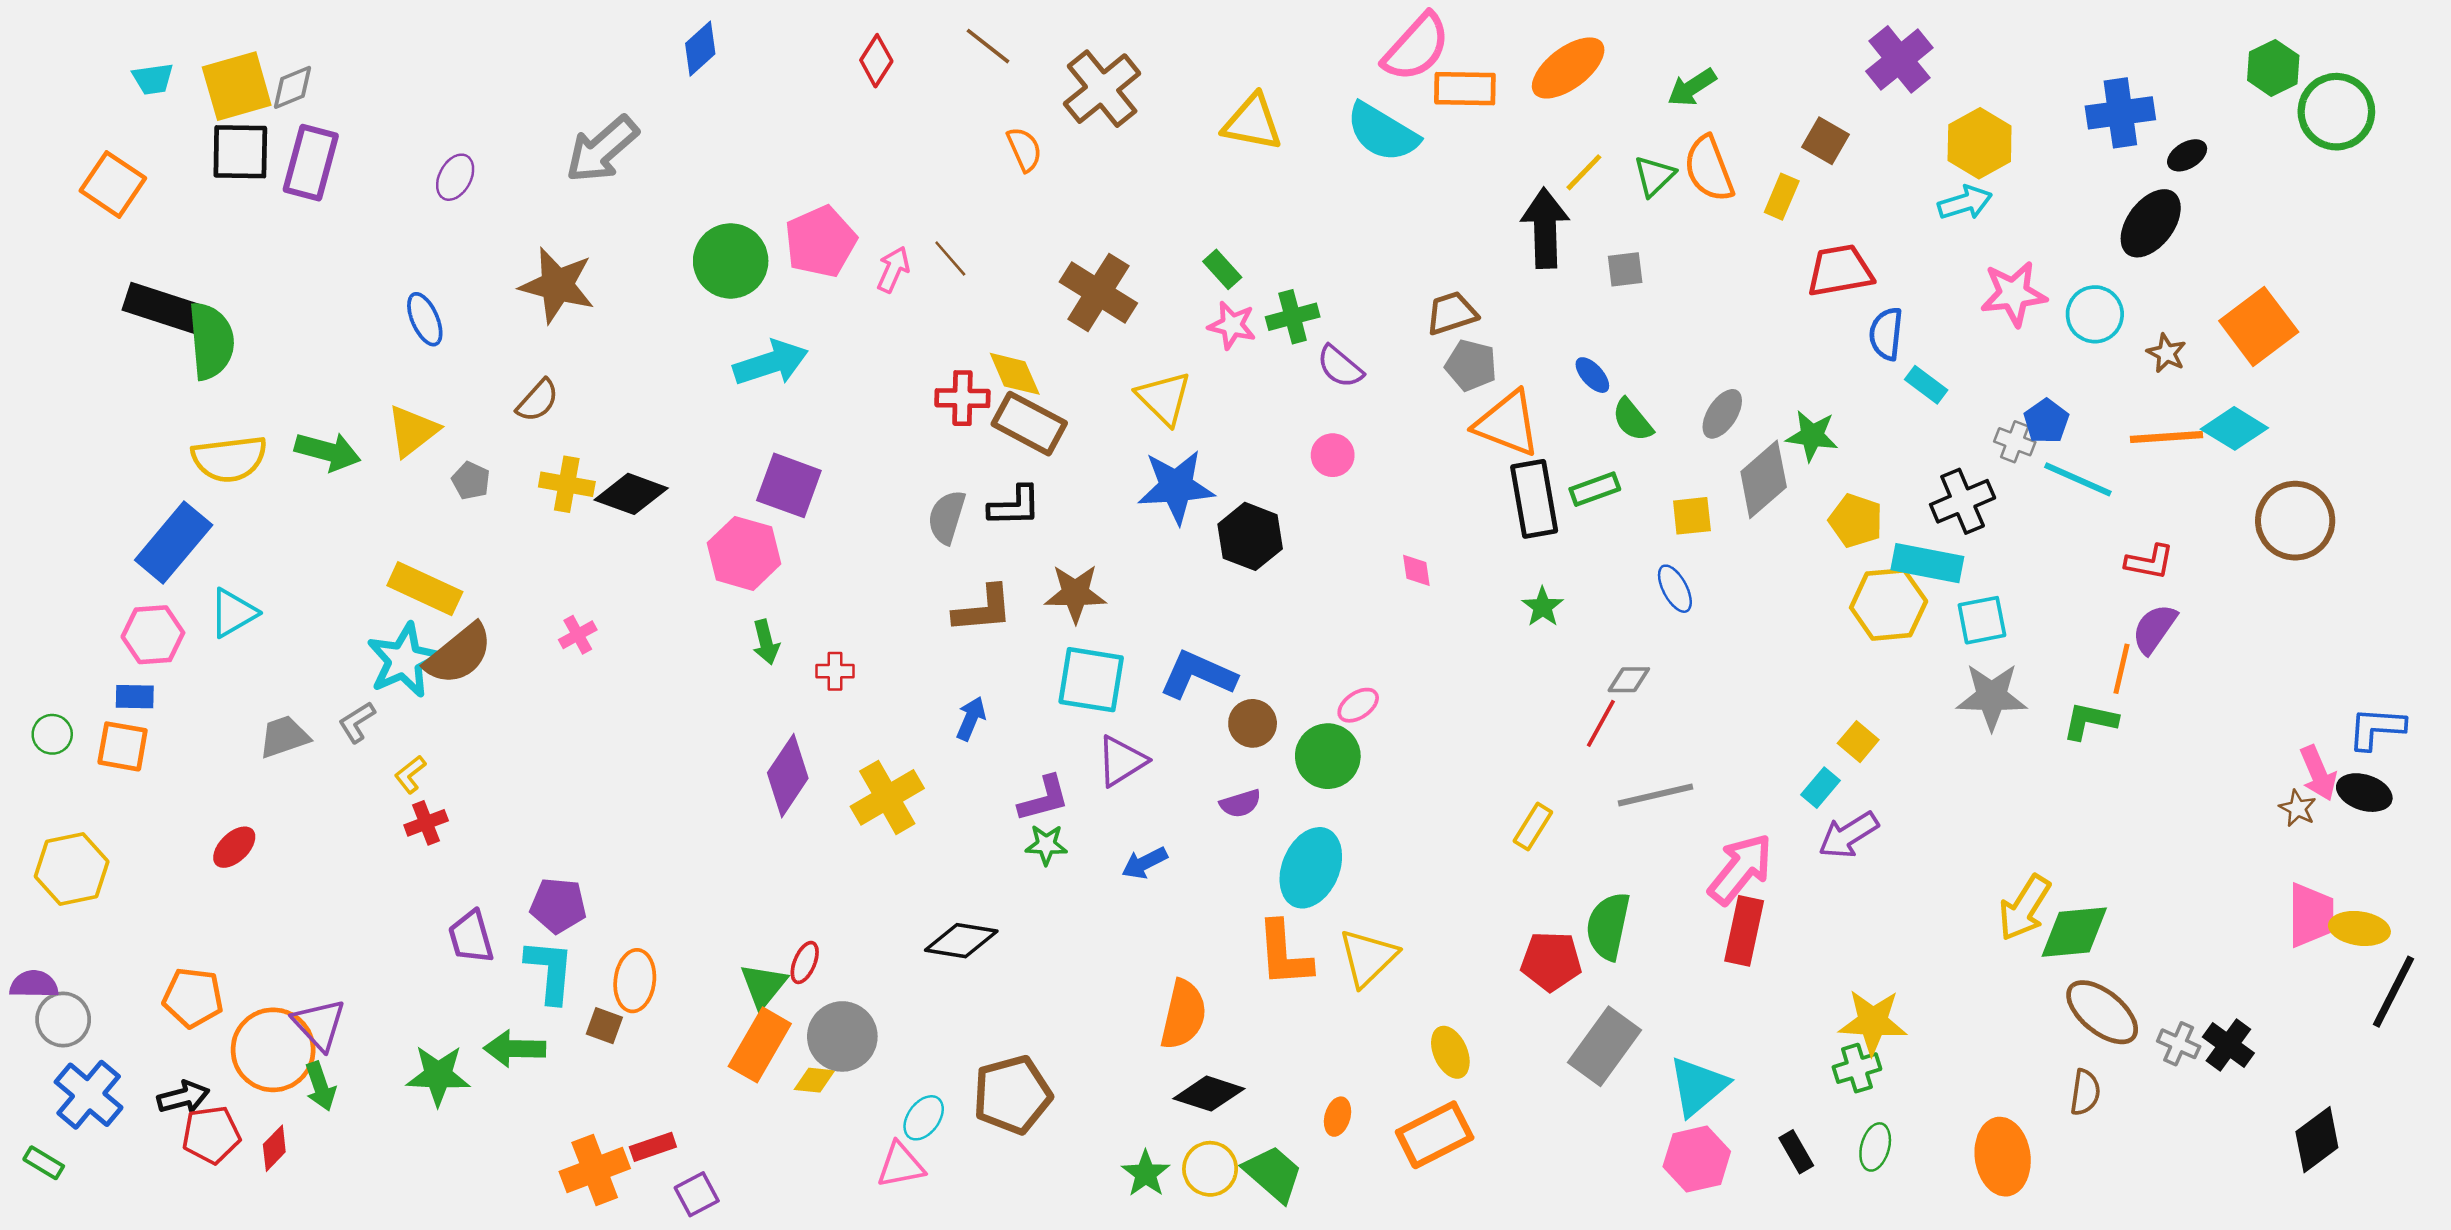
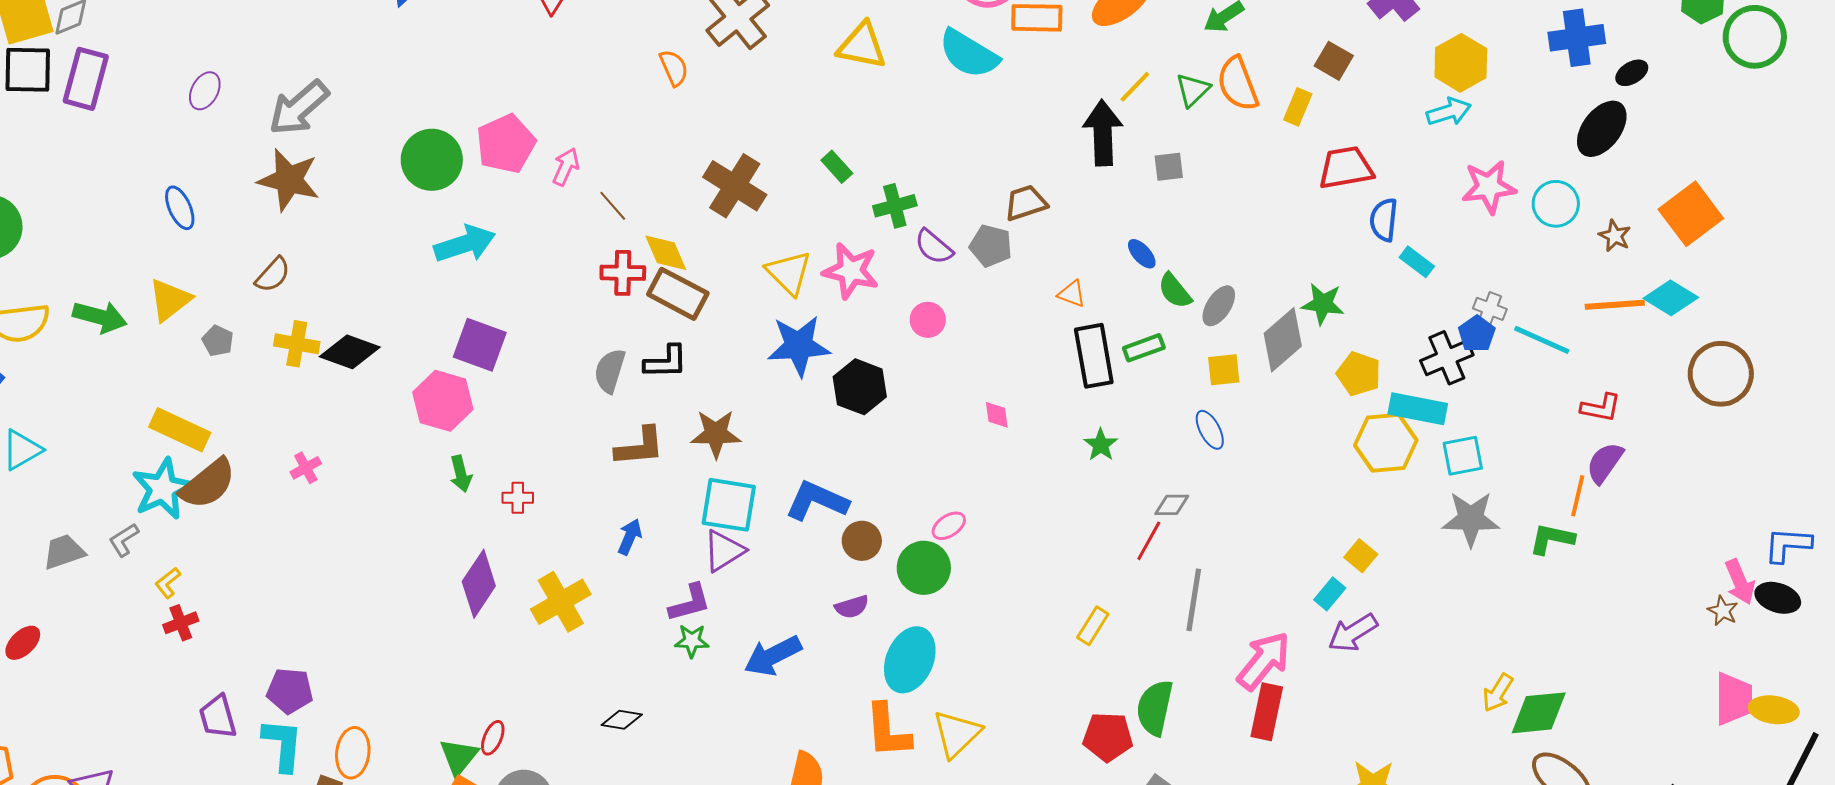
gray arrow: (602, 149) -> (299, 108), moved
brown line: (950, 259) -> (613, 206), moved
pink star: (1232, 325) -> (851, 271), moved, size x1.4
gray pentagon: (1471, 365) -> (991, 246), moved
gray ellipse: (1722, 414) -> (1219, 306), moved
blue pentagon: (2046, 421) -> (1477, 334), moved
orange triangle: (1507, 424) -> (1072, 294), size x0.5
purple triangle: (1121, 761) -> (724, 551), moved
gray line: (1655, 795) -> (1194, 600), turned -68
blue arrow: (1145, 863) -> (773, 656), size x1.5
yellow arrow: (2024, 908) -> (1498, 693), size x0.7
black diamond: (961, 941) -> (622, 720), size x0.7

